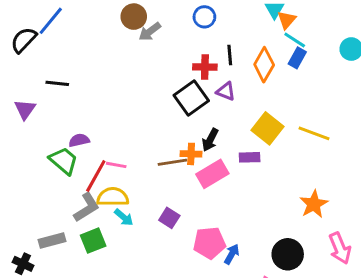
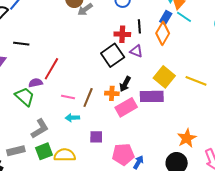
blue rectangle: (297, 58) -> (166, 18), moved
purple rectangle: (250, 157) -> (152, 96), size x1.6
brown line: (172, 162) -> (88, 97), moved, turned -60
pink line: (116, 165) -> (68, 97), moved
red line: (96, 176) -> (51, 69), moved
yellow semicircle: (113, 197) -> (65, 155), moved
orange star: (314, 204) -> (187, 138), moved
cyan arrow: (124, 217) -> (72, 118), moved, turned 136
purple square: (169, 218) -> (96, 137), turned -32

